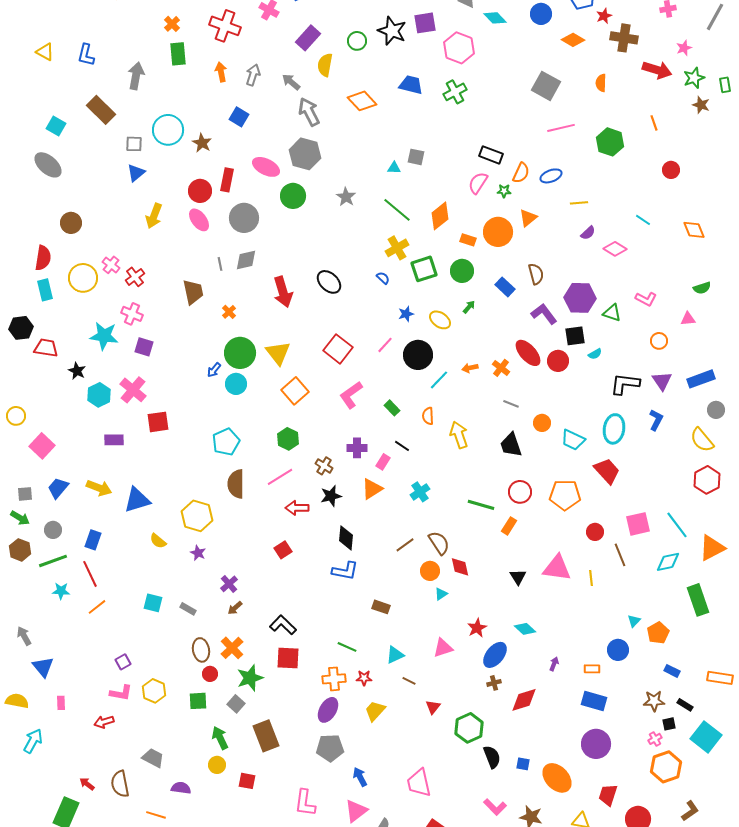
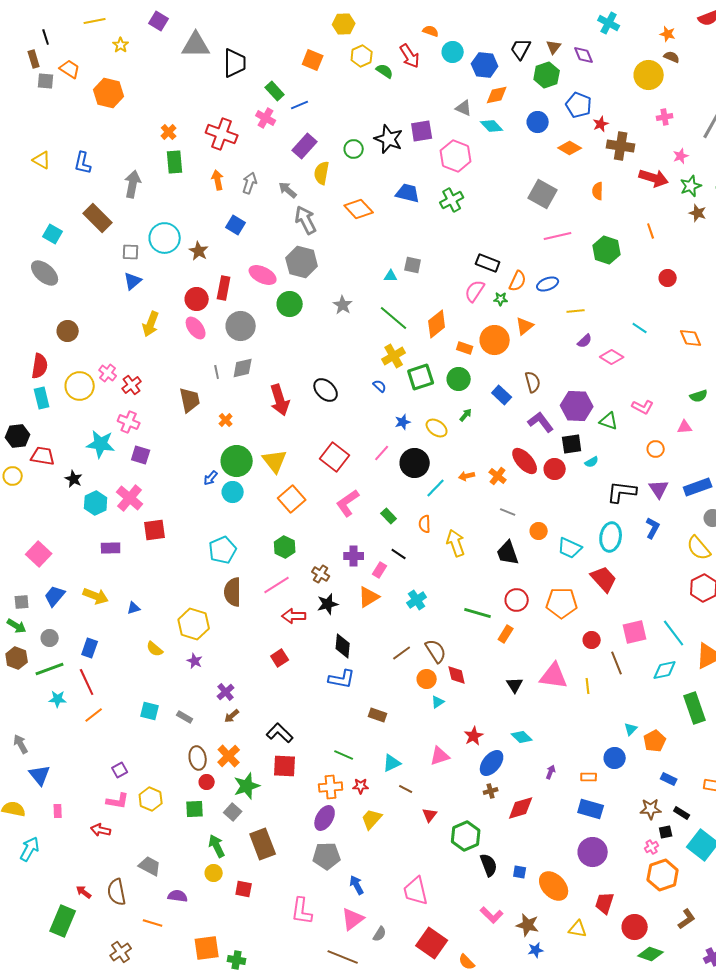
yellow circle: (16, 416) -> (13, 476), moved
blue triangle: (137, 500) -> (134, 608), size x0.5
red arrow: (104, 722) -> (101, 830), turned 30

